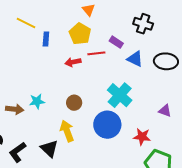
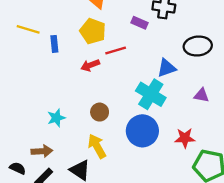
purple rectangle: (116, 42) -> (140, 23), moved
blue triangle: (135, 59) -> (167, 68), moved, turned -36
brown arrow: (15, 109) -> (42, 151), moved
purple triangle: (165, 111) -> (201, 95), moved

